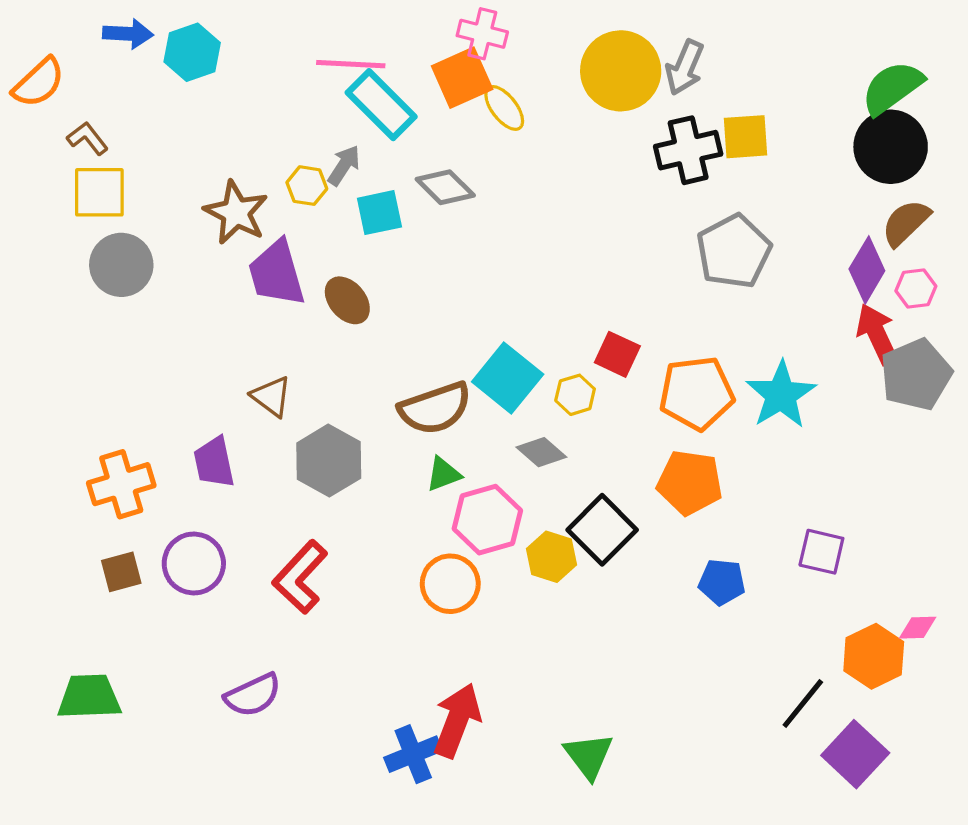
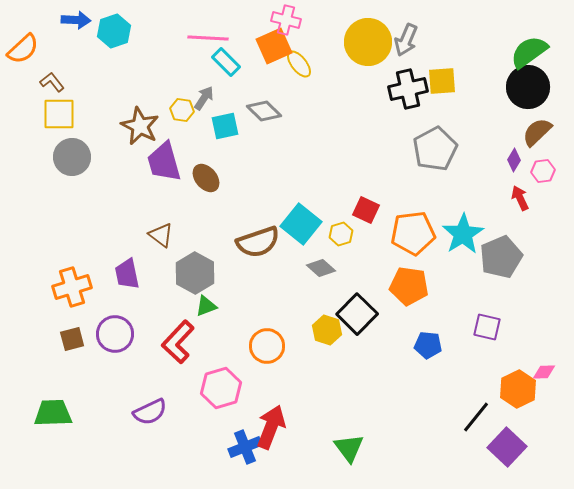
cyan rectangle: (381, 105) -> (226, 62), size x0.7
purple diamond: (867, 270) -> (514, 160), size x0.6
red arrow: (877, 334) -> (520, 198), size x0.7
gray pentagon: (916, 375) -> (501, 257), moved
green triangle: (444, 474) -> (206, 306), moved
pink hexagon: (487, 520) -> (221, 388), moved

